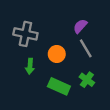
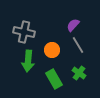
green arrow: (30, 66) -> (28, 61), size x1.5
green rectangle: (59, 86) -> (54, 79), turned 36

